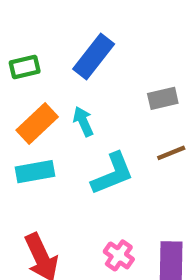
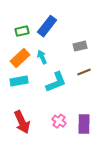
green rectangle: (25, 67) -> (22, 31), moved

